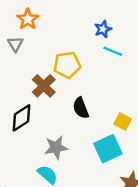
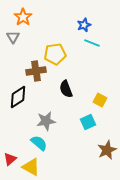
brown cross: (44, 86) -> (36, 71), turned 36
cyan square: (108, 149) -> (88, 122), size x0.7

